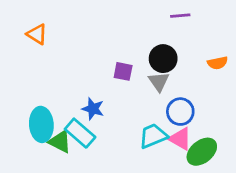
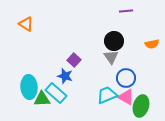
purple square: (123, 71) -> (74, 60), moved, turned 32
green triangle: (60, 142) -> (42, 99), turned -30
green ellipse: (202, 152) -> (141, 106), turned -35

